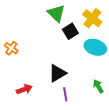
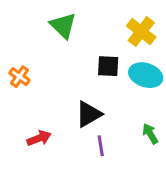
green triangle: (56, 13) -> (63, 26), moved
black square: (70, 31) -> (108, 66), moved, turned 35

